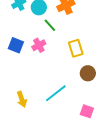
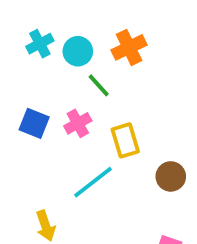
yellow rectangle: (76, 48) -> (125, 140), moved
cyan line: (56, 93) -> (93, 182), moved

